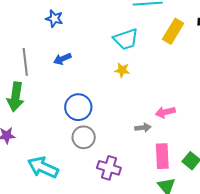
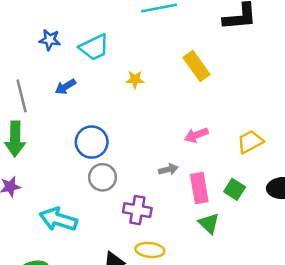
yellow rectangle: (173, 31) -> (197, 66), moved, turned -60
cyan trapezoid: (126, 39) -> (94, 47), moved
yellow star: (122, 70) -> (135, 80), moved
gray arrow: (143, 128) -> (168, 169), moved

